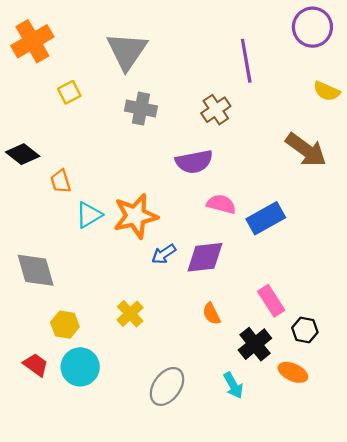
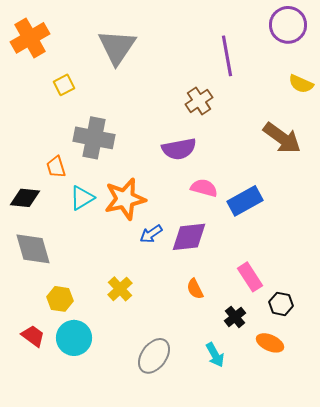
gray cross: (141, 109) -> (94, 138), moved, size x1.4
black diamond: (23, 154) -> (25, 198), moved, turned -32
black cross: (255, 344) -> (235, 317), size x0.7

